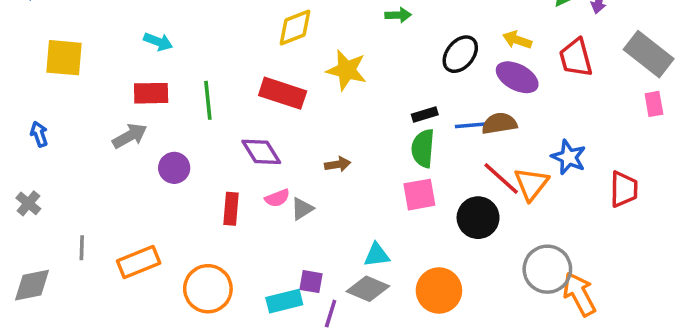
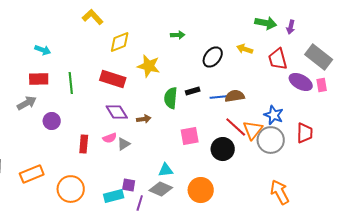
purple ellipse: (517, 77) -> (301, 82), moved
green semicircle: (423, 148) -> (171, 98), moved
purple diamond: (261, 152) -> (117, 112), moved
gray circle: (547, 269) -> (271, 140), moved

